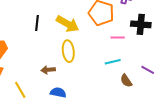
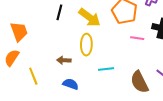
cyan line: (113, 62) -> (106, 69), moved
brown semicircle: (126, 81) -> (140, 82), size x1.6

